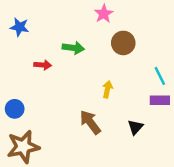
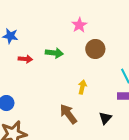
red arrow: (43, 65) -> (25, 59), moved

